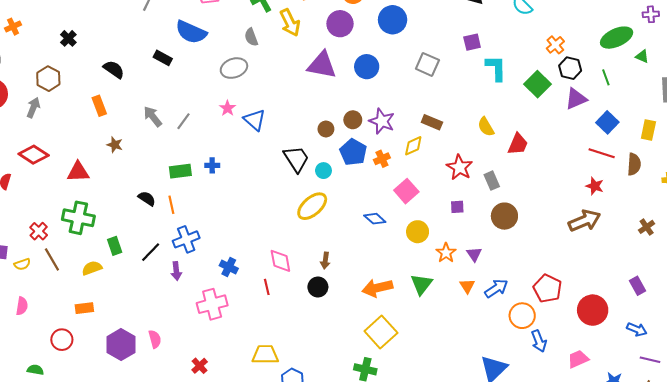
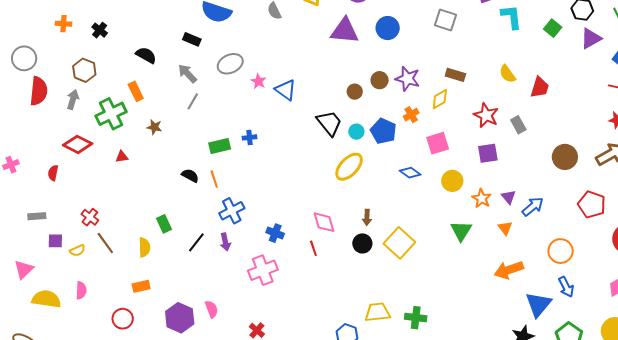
orange cross: (13, 27) -> (63, 24), moved, turned 35
gray ellipse: (234, 68) -> (230, 64), moved
green square: (537, 84) -> (553, 28), size x0.7
gray arrow: (153, 117) -> (187, 74), moved
gray line: (184, 121) -> (193, 101), moved
blue pentagon: (353, 152) -> (383, 131), moved
red triangle: (78, 172) -> (122, 157), size x0.6
pink square: (406, 191) -> (438, 143), turned 30
purple square: (457, 207) -> (488, 153), size x1.5
brown circle: (504, 216) -> (565, 157), moved
green cross: (78, 218) -> (111, 114), moved, turned -32
black line: (151, 252) -> (196, 242), moved
yellow semicircle: (92, 268) -> (144, 247), turned 114
orange arrow: (377, 288) -> (509, 270), moved
blue arrow: (496, 288) -> (533, 207), moved
red pentagon: (547, 289) -> (592, 204), moved
yellow square: (381, 332) -> (399, 243), moved
blue arrow: (539, 341) -> (566, 287), moved
yellow trapezoid: (265, 355) -> (378, 312), moved

